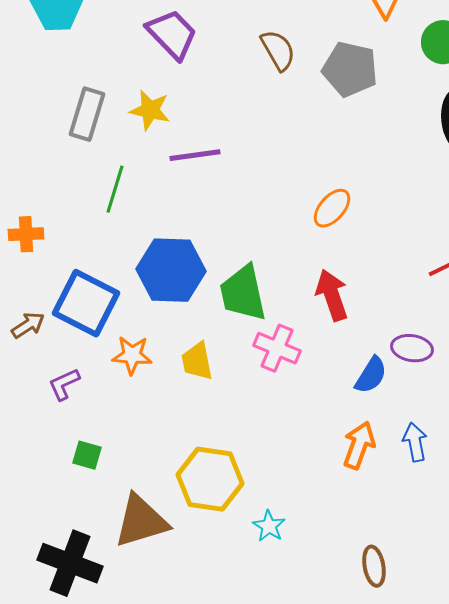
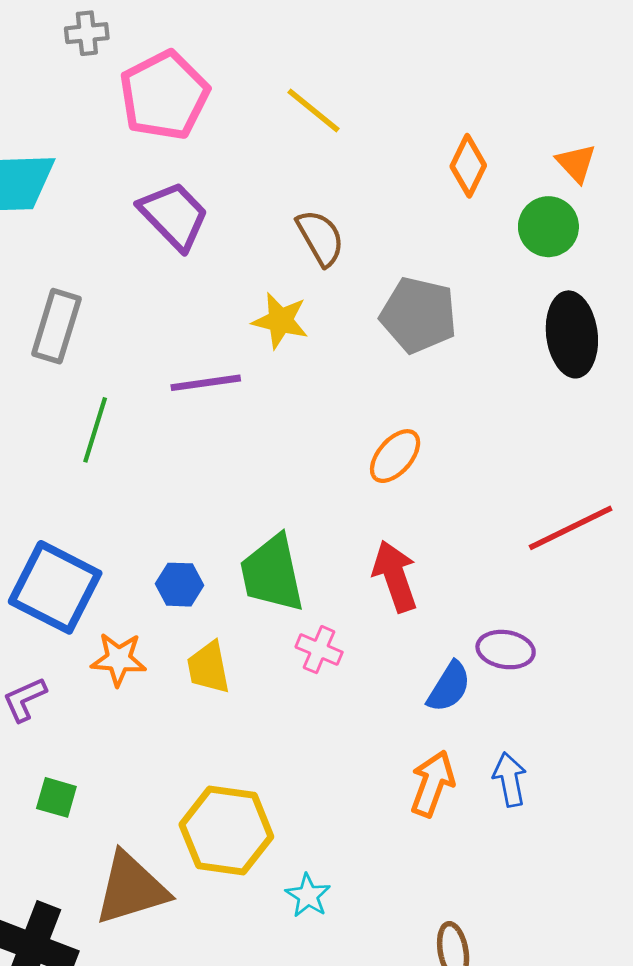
gray pentagon: (350, 69) -> (419, 315), moved
yellow star: (150, 110) -> (280, 321), moved
blue hexagon: (171, 270) -> (179, 585), moved, size x0.5
pink cross: (277, 348) -> (319, 650), size x0.7

